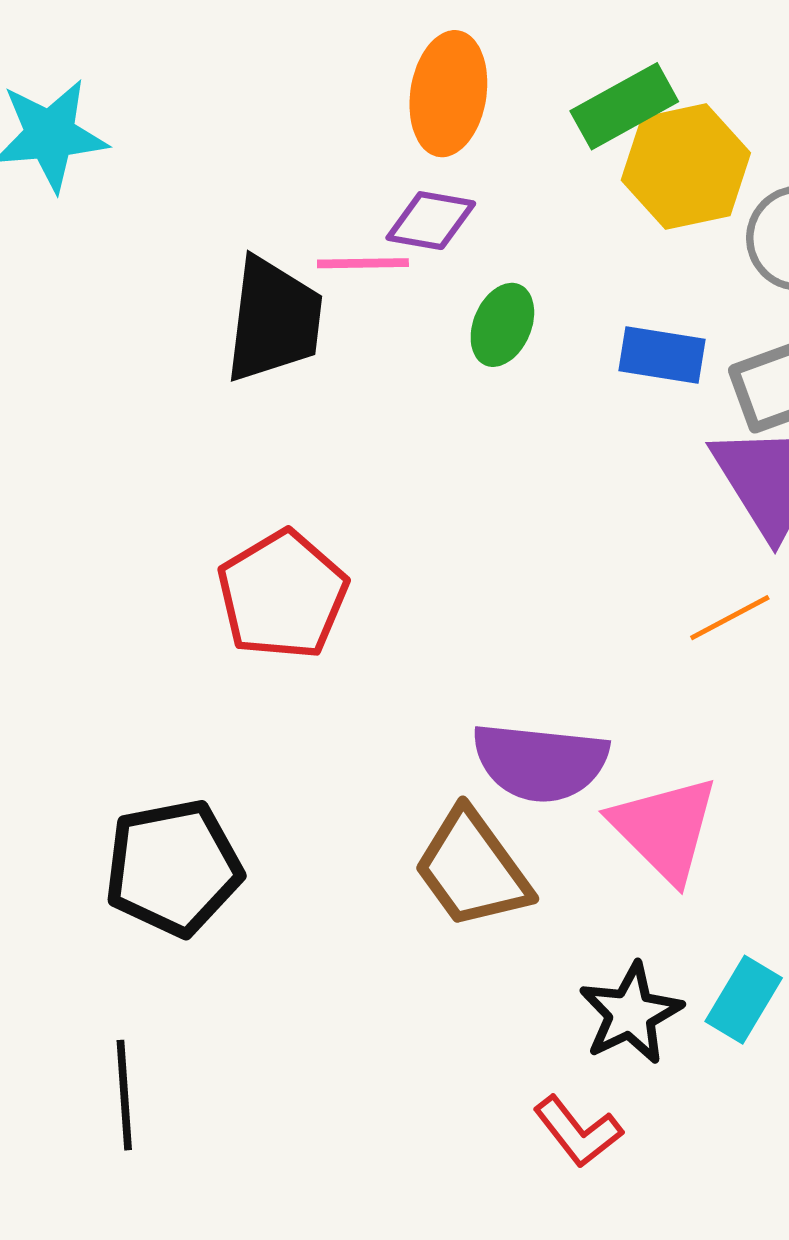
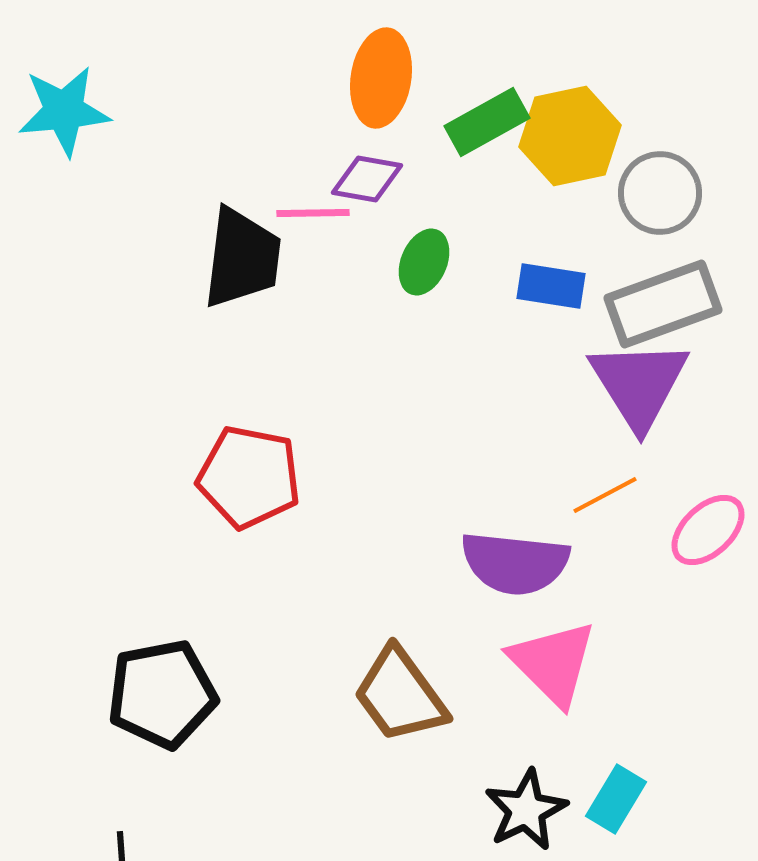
green rectangle: (624, 106) -> (487, 122), moved
red pentagon: (283, 595) -> (249, 477), turned -30
purple semicircle: (540, 762) -> (515, 563), moved

